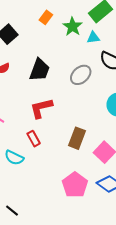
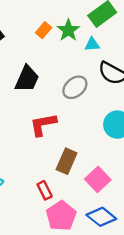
orange rectangle: (46, 17) -> (44, 30), moved
red L-shape: (41, 108) -> (43, 124), moved
red rectangle: (34, 139) -> (45, 190), moved

